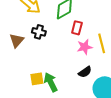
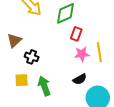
black cross: (39, 32) -> (32, 57), moved
yellow square: (37, 79) -> (22, 80), moved

